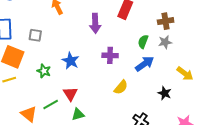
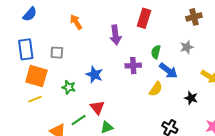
brown cross: (166, 21) -> (194, 17), moved
green semicircle: (143, 42) -> (156, 52), moved
blue arrow: (145, 64) -> (168, 71), turned 78
yellow semicircle: (121, 87) -> (156, 89), moved

